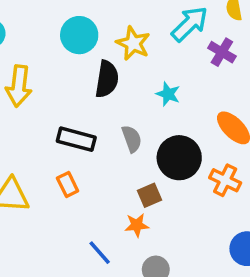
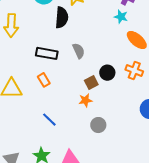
cyan star: (168, 94) -> (121, 17), moved
black circle: (179, 158) -> (107, 73), moved, size x0.6
blue line: (100, 253) -> (49, 120), moved

